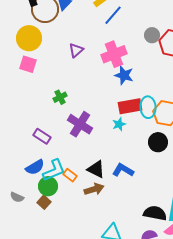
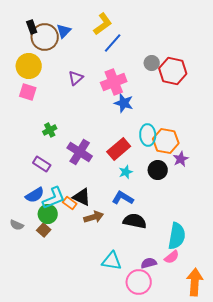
green cross: (60, 97) -> (50, 130), moved
red rectangle: (130, 106) -> (119, 149), moved, turned -30
cyan star: (119, 124) -> (126, 172), moved
black triangle: (96, 169) -> (82, 197), moved
black semicircle: (155, 213) -> (135, 221), moved

